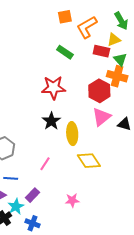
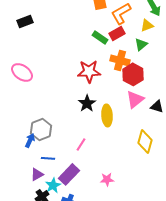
red rectangle: (101, 51) -> (117, 33), moved, turned -42
green triangle: (120, 59) -> (141, 44), moved, turned 32
orange cross: (117, 76) -> (120, 60), moved
yellow diamond: (89, 161) -> (145, 141), moved, turned 50
purple rectangle: (33, 195) -> (69, 174), size x1.5

